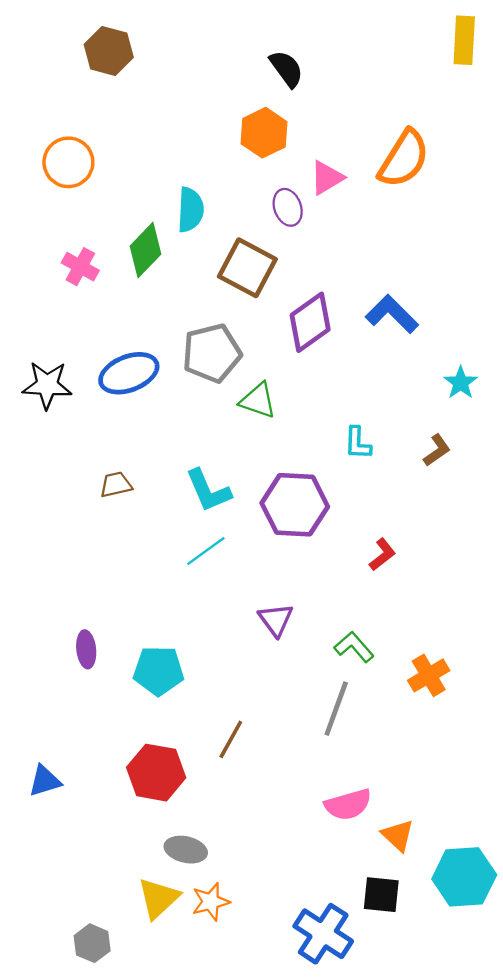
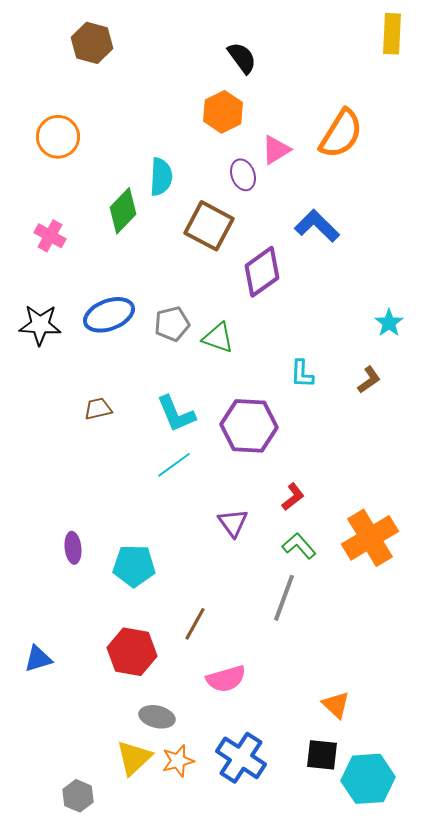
pink cross: (80, 267) -> (50, 236), moved
blue L-shape: (392, 314) -> (317, 226), moved
gray pentagon: (212, 353) -> (172, 324), moved, size x0.7
red L-shape: (382, 555) -> (293, 497), moved
orange cross: (429, 675) -> (370, 538), moved, size x1.6
pink semicircle: (348, 805) -> (226, 679), moved
cyan hexagon: (464, 877) -> (368, 779), moved
blue cross: (323, 934) -> (241, 758), moved

